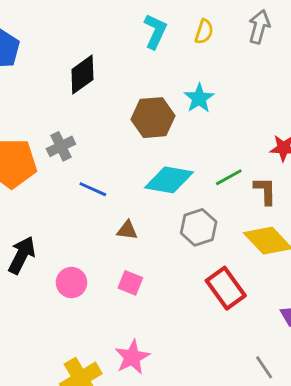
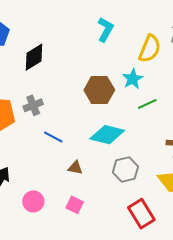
yellow semicircle: (204, 32) -> (150, 49), moved, size x1.6
black diamond: (82, 74) -> (34, 57), moved
green line: (229, 177) -> (147, 104), moved

